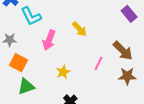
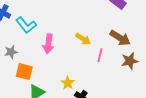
yellow arrow: (80, 29) -> (83, 39), moved
yellow star: (63, 72) -> (68, 83), moved

